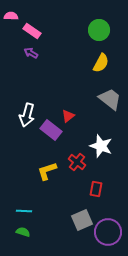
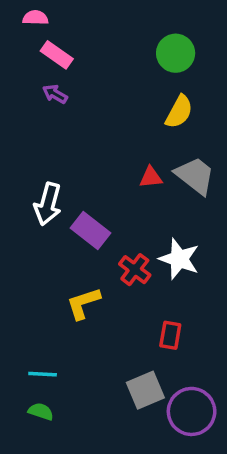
pink semicircle: (11, 16) -> (35, 18), moved
red triangle: (68, 116) -> (151, 177), moved, turned 32
red cross: (77, 162) -> (135, 270), moved

